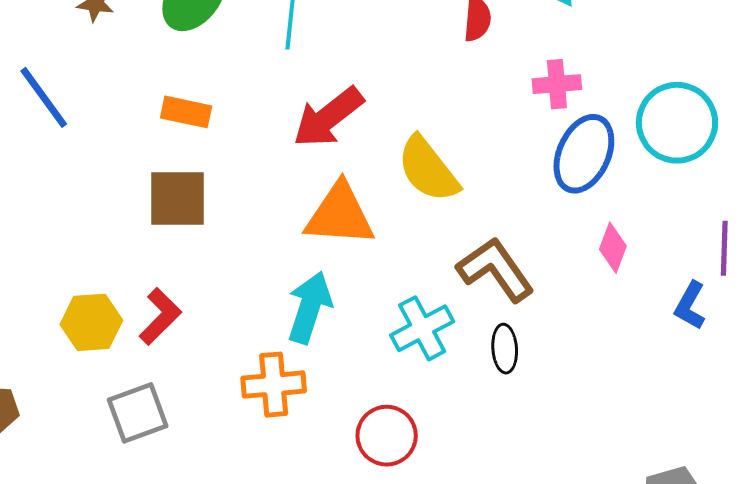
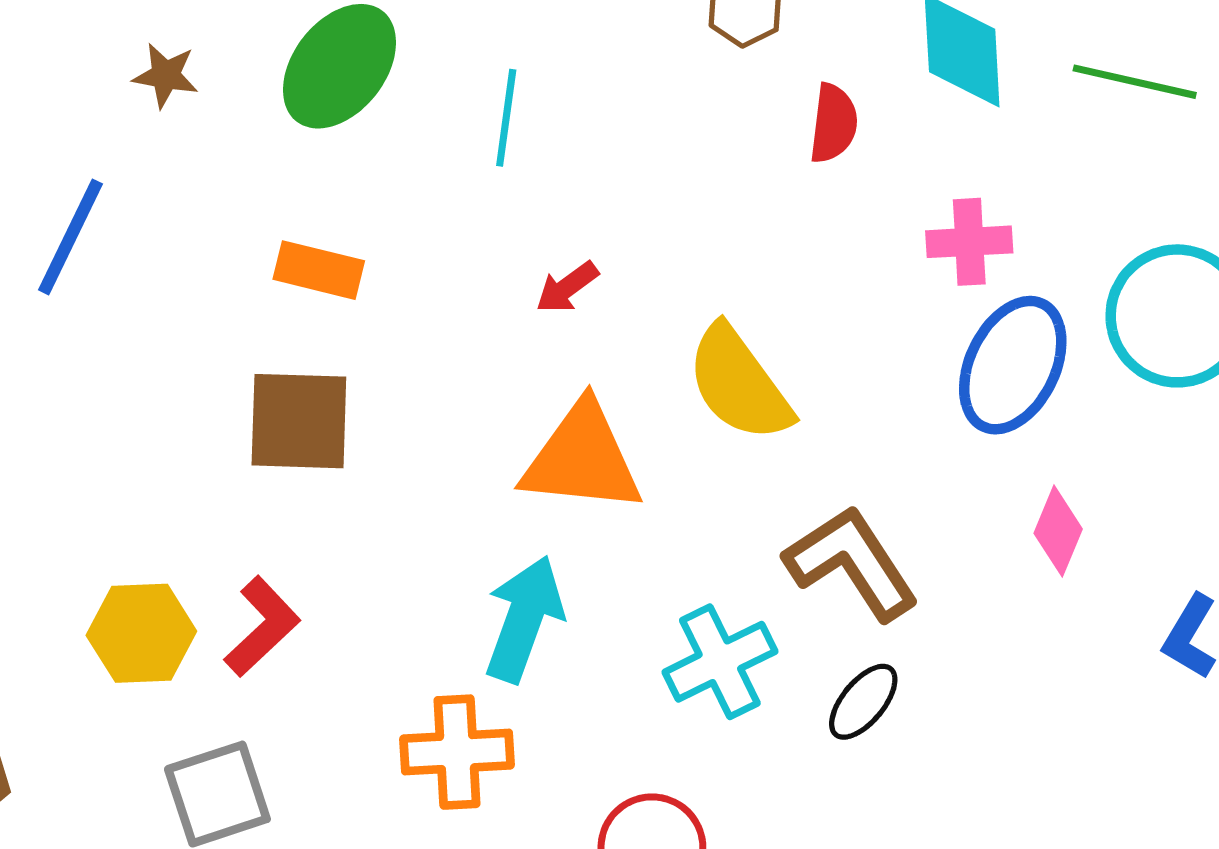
blue line: (44, 97) -> (71, 237), turned 60
red arrow: (328, 117) -> (567, 287), size x0.5
black ellipse: (505, 349) -> (863, 702), turned 42

